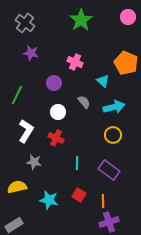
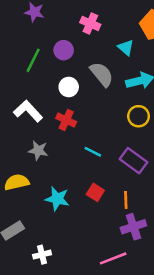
green line: (17, 95) -> (33, 60), moved
gray semicircle: (84, 102) -> (102, 74), size x1.5
white L-shape: (26, 131) -> (28, 111), turned -75
cyan line: (77, 163) -> (93, 152), turned -64

